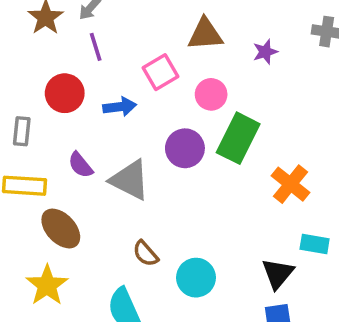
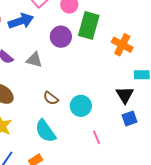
blue arrow: (120, 107) -> (21, 21), size x1.4
gray triangle: (130, 180) -> (34, 60), size x0.7

